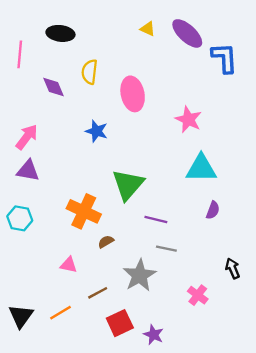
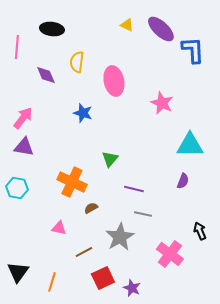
cyan triangle: (201, 168) -> (190, 145), moved
green triangle: (128, 185) -> (110, 159), size x0.6
pink cross: (198, 295) -> (170, 254), size x1.5
orange line: (60, 313) -> (52, 282), moved, turned -42

